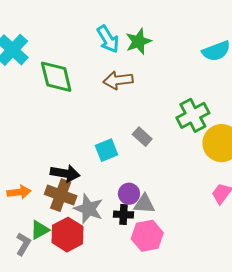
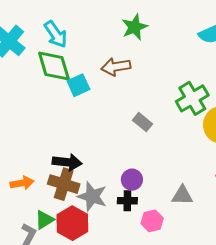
cyan arrow: (108, 39) -> (56, 34), moved
cyan square: (107, 150) -> (78, 85), moved
gray triangle: (144, 204) -> (182, 195), moved
pink hexagon: (147, 236) -> (152, 221), size x0.7

